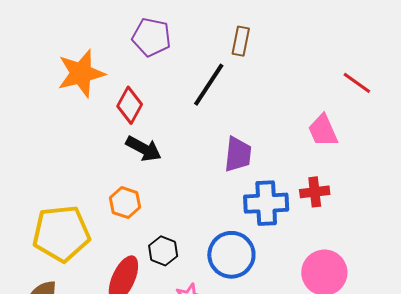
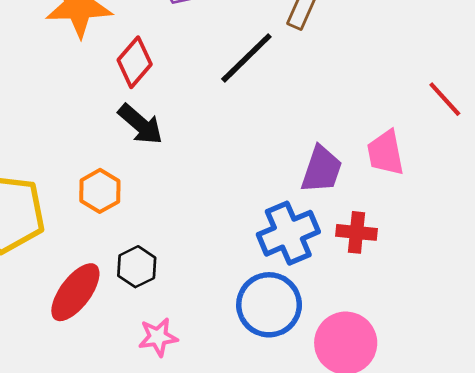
purple trapezoid: (238, 154) -> (322, 169), moved
blue cross: (266, 203) -> (288, 233), turned -33
blue circle: (231, 255) -> (269, 305), moved

